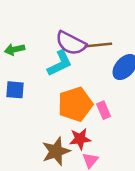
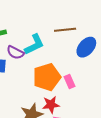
purple semicircle: (71, 43) -> (15, 52), moved, size x0.7

